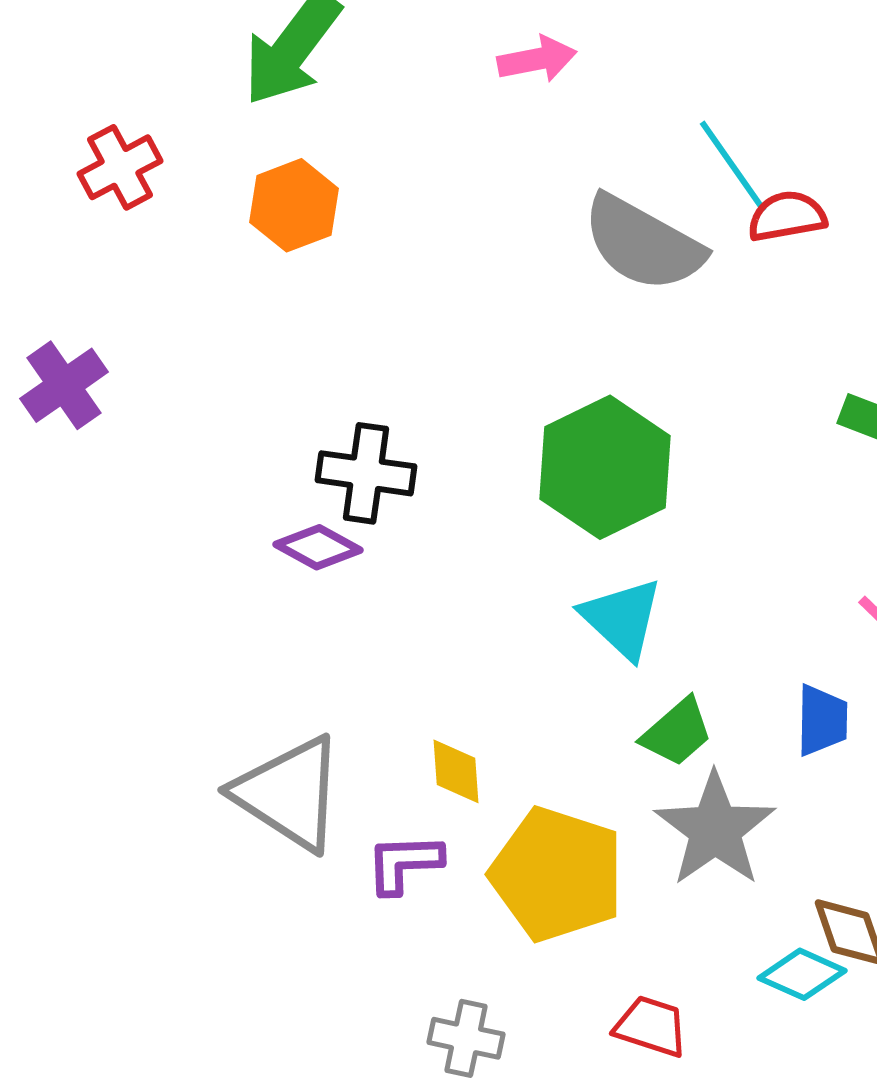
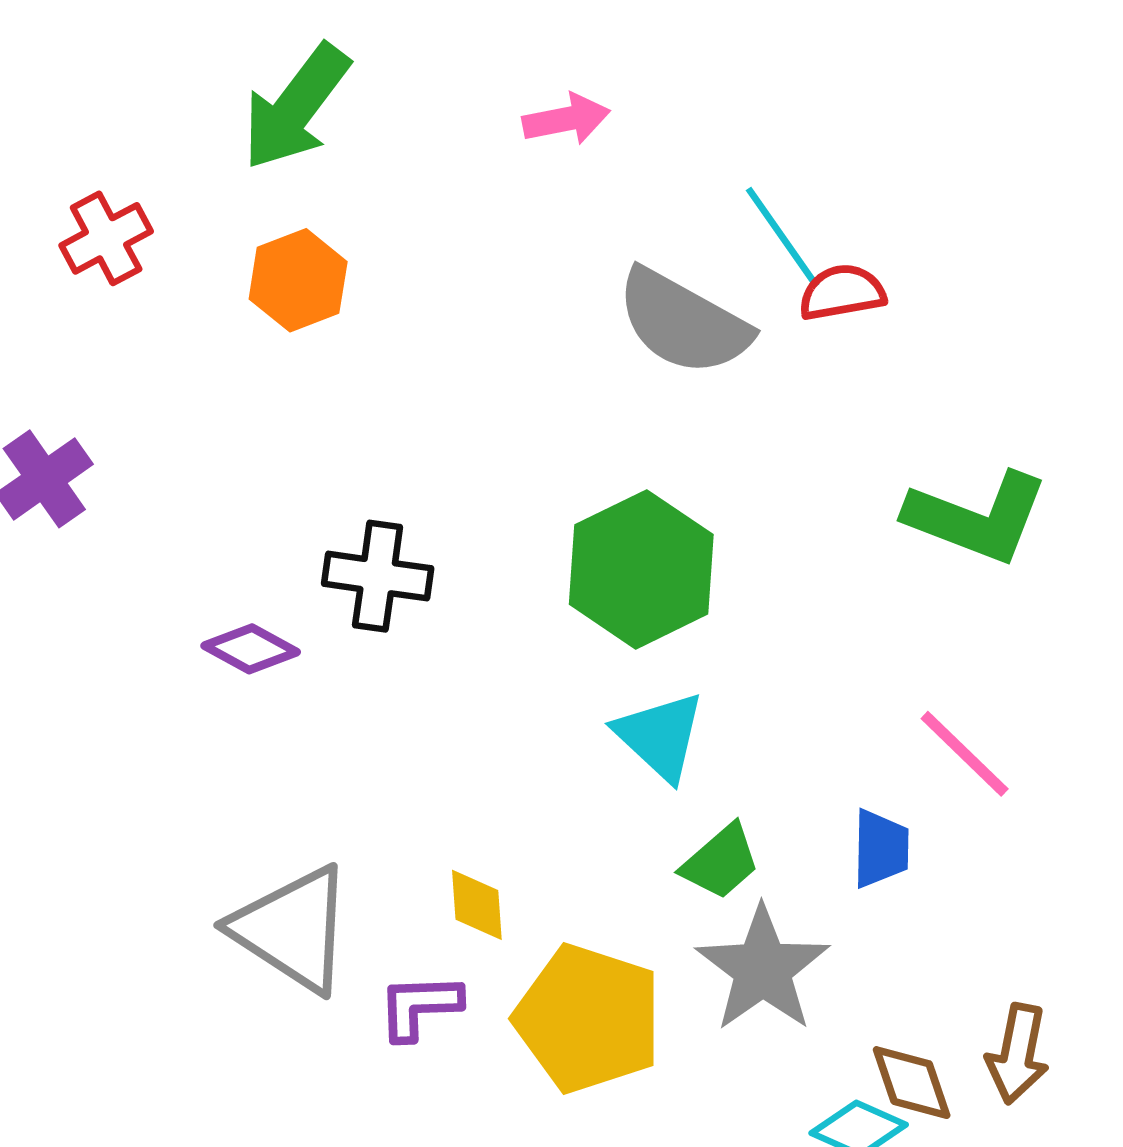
purple diamond: (318, 547) -> (251, 649), moved

